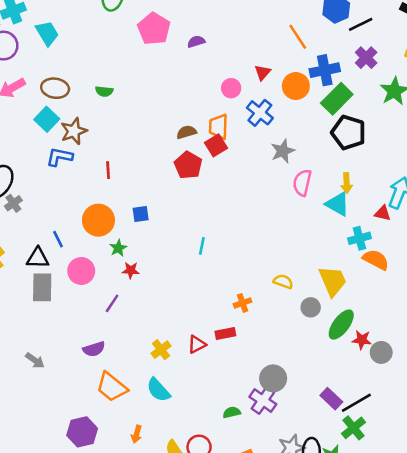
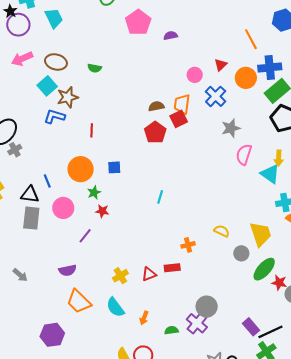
orange arrow: (137, 434) -> (144, 318), moved

